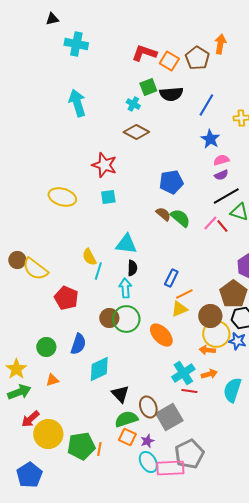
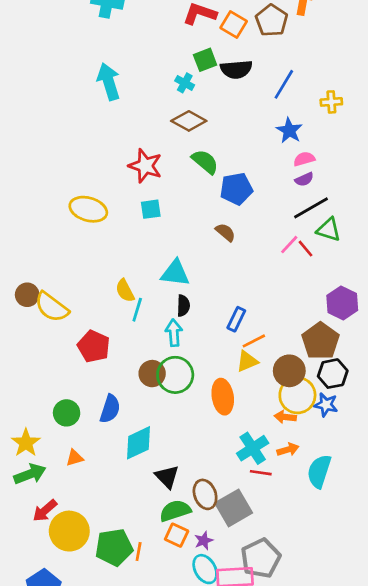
green semicircle: (180, 218) -> (205, 162), moved
orange ellipse: (161, 335) -> (223, 397), turned 35

